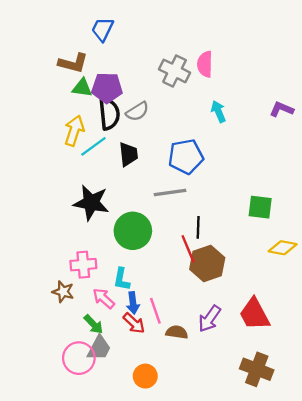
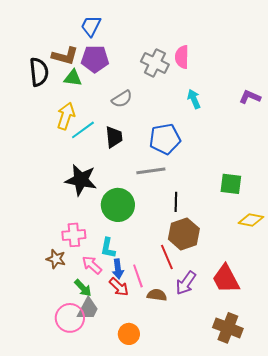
purple pentagon: (107, 88) -> (95, 59), moved
black semicircle: (109, 114) -> (39, 72), moved
red line: (188, 249) -> (167, 257), moved

